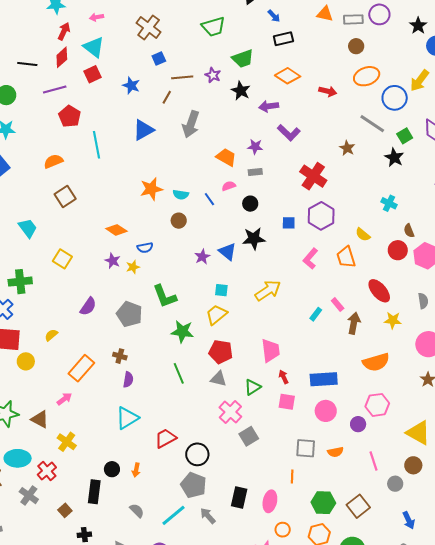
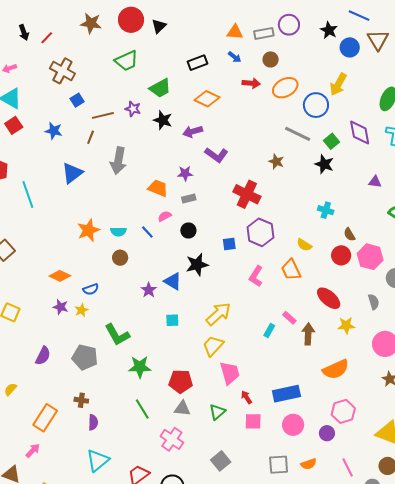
blue arrow: (274, 16) -> (235, 57), moved
red arrow: (328, 91) -> (251, 83), moved
yellow trapezoid: (216, 315) -> (213, 346), moved
pink cross: (230, 412) -> (172, 439), moved

